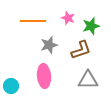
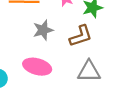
pink ellipse: (44, 76) -> (37, 67), turned -70

